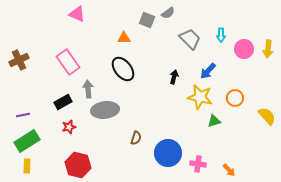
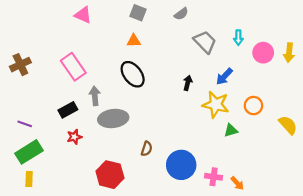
gray square: (147, 20) -> (138, 13), moved
purple line: (23, 115) -> (25, 124), turned 32
red hexagon: (78, 165) -> (110, 175), moved
orange arrow: (229, 170) -> (237, 183), moved

